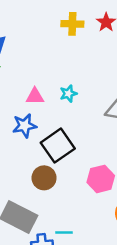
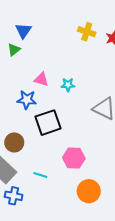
brown circle: (44, 178) -> (14, 142), moved
cyan line: (64, 233) -> (40, 175), moved

